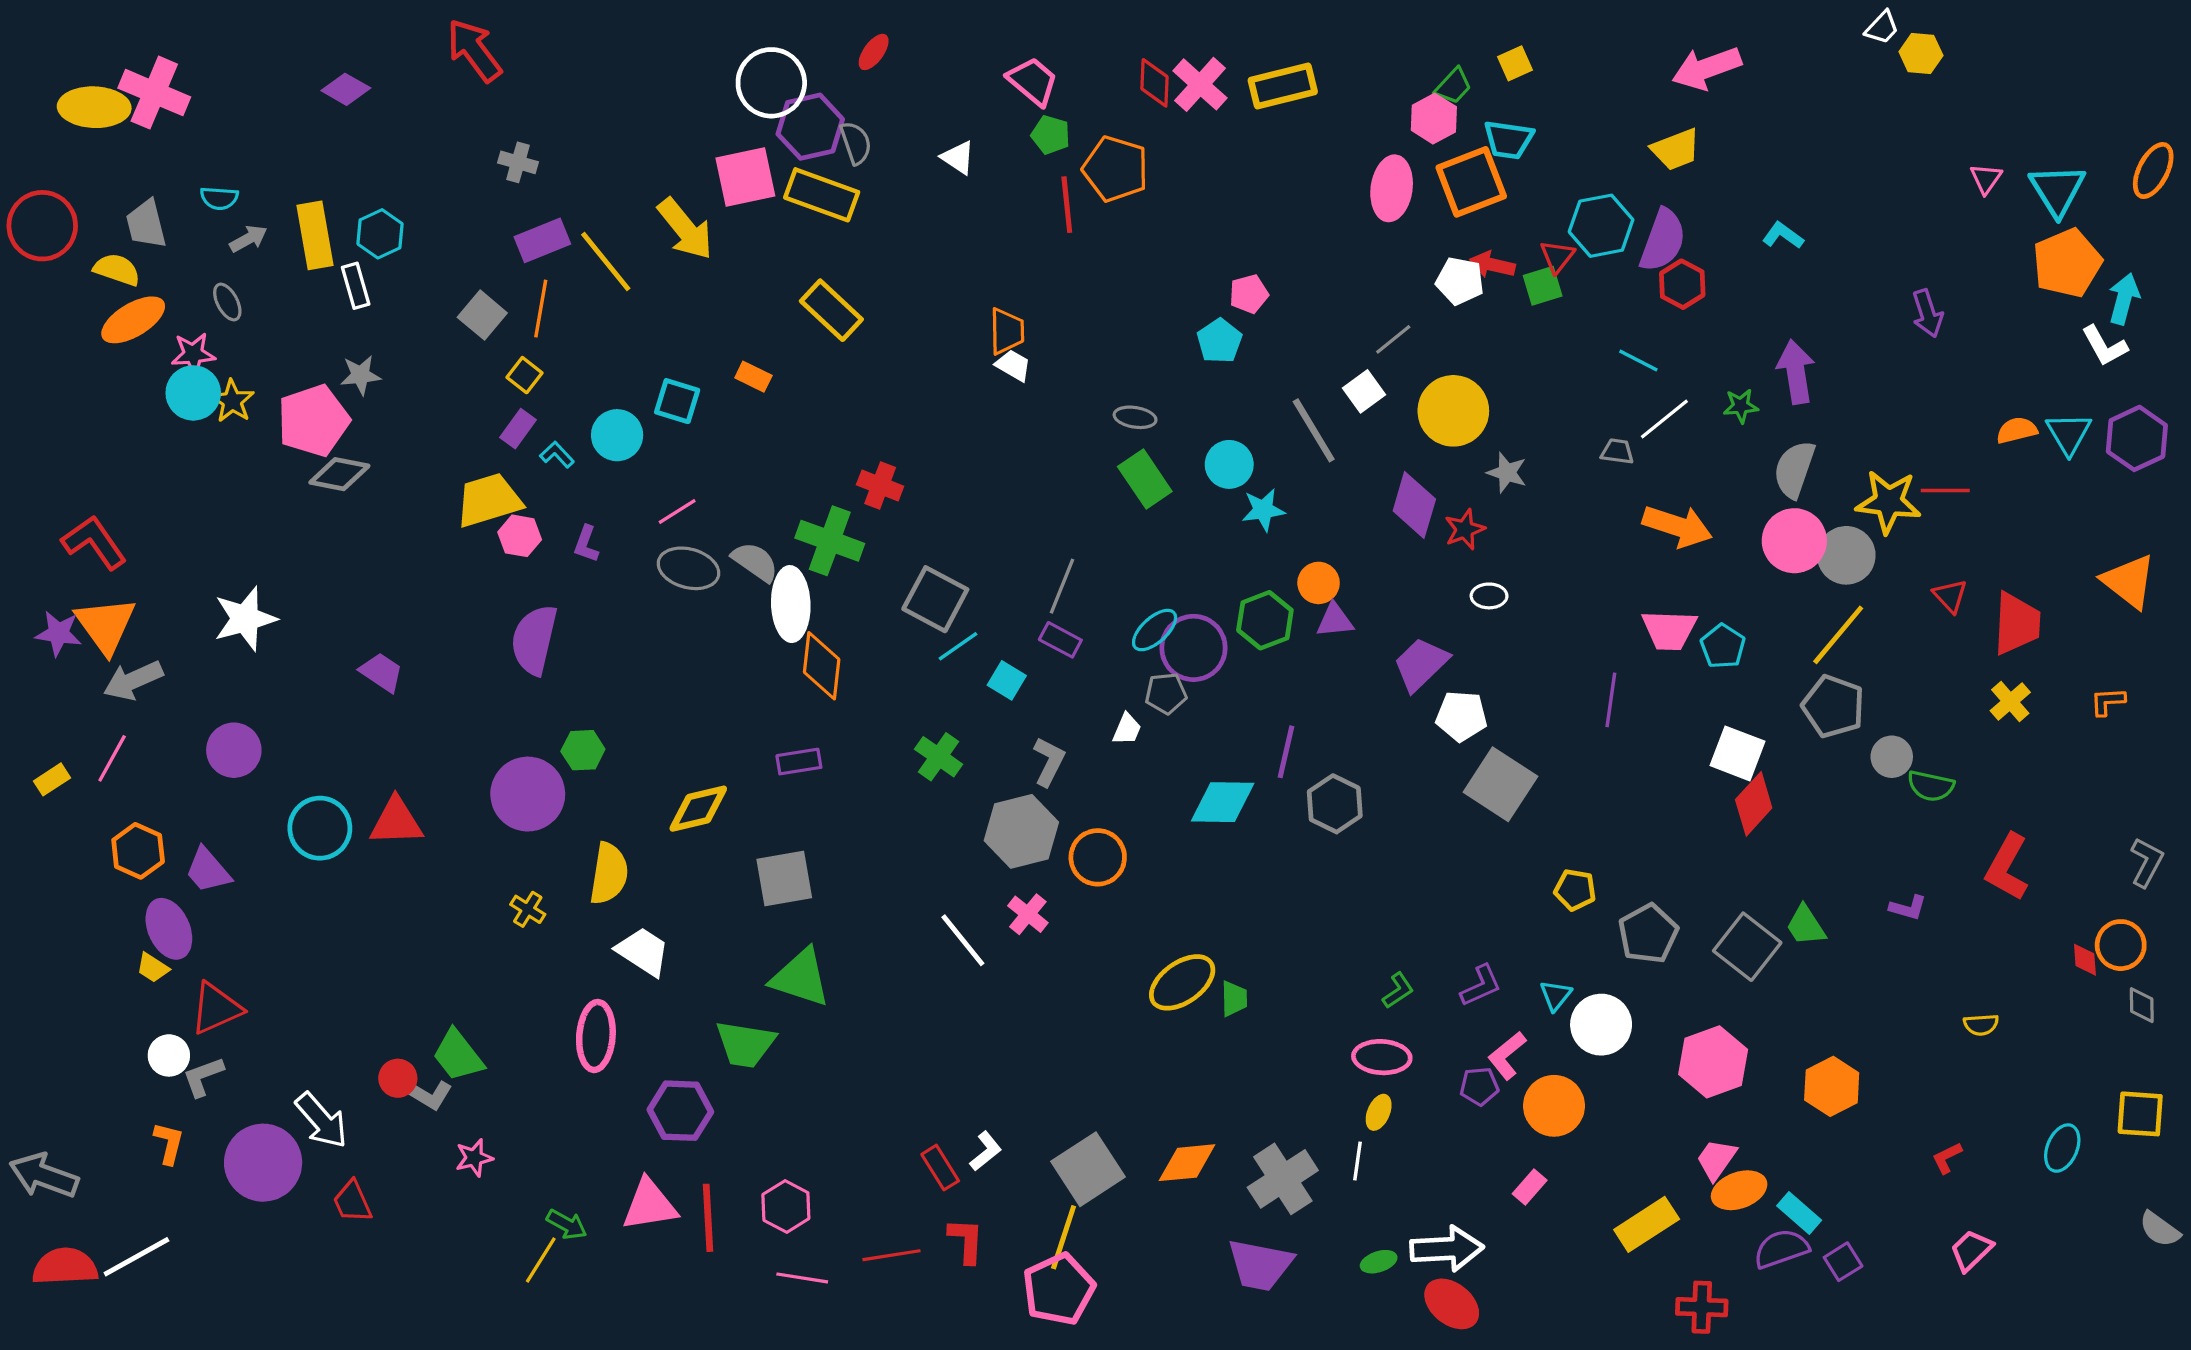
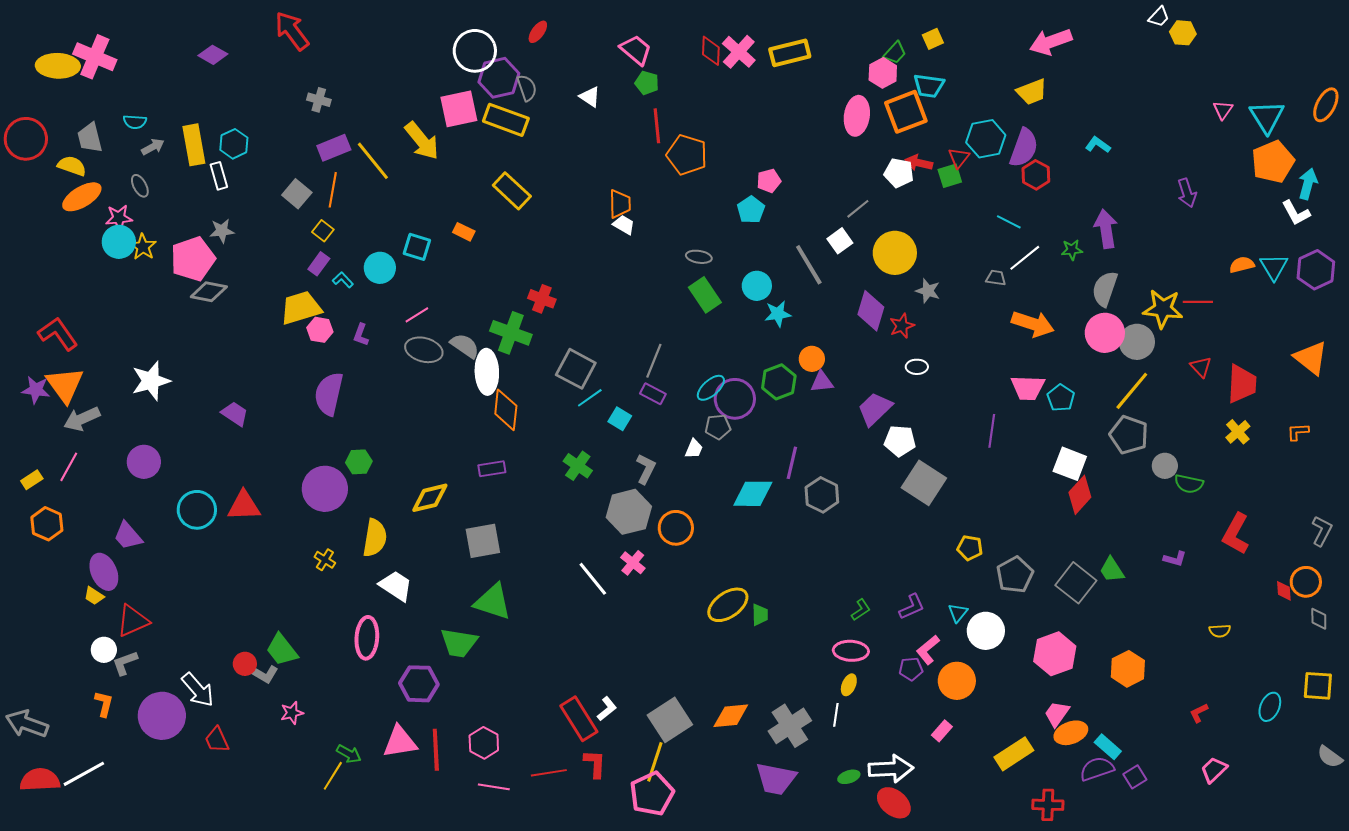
orange pentagon: (1116, 169) -> (687, 155), moved
orange hexagon: (138, 851) -> (47, 524), moved
red rectangle: (940, 1168) -> (579, 719), size x1.6

